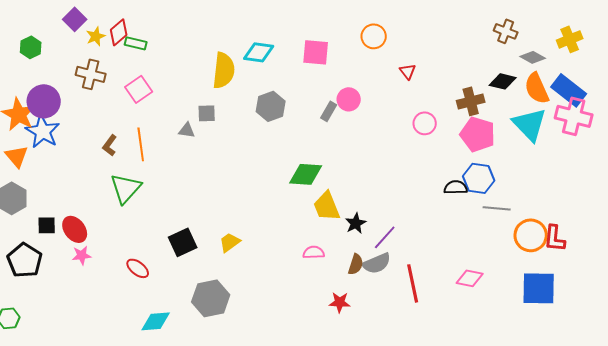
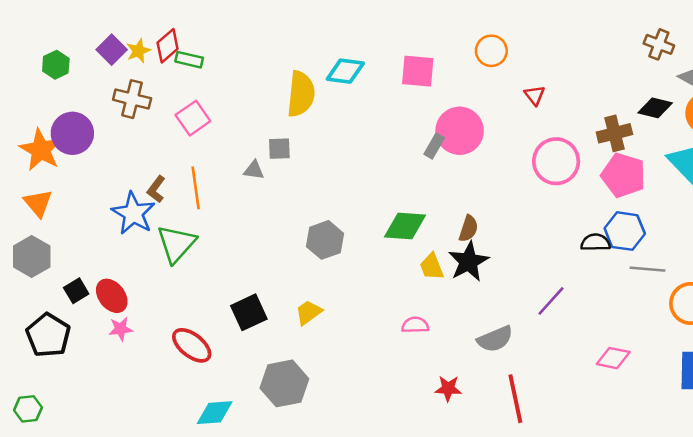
purple square: (75, 19) -> (112, 50), moved
pink circle: (349, 99) -> (460, 131), size x1.6
gray hexagon: (271, 106) -> (325, 240), moved
pink circle: (425, 123) -> (556, 161), size x1.6
blue star: (43, 131) -> (133, 213), moved
yellow trapezoid: (327, 206) -> (432, 267), size x0.7
black star: (356, 223) -> (468, 262), moved, size x1.5
black square: (47, 225) -> (76, 291), turned -30
purple line: (385, 237) -> (551, 301), moved
brown semicircle: (356, 264) -> (468, 229), moved
red ellipse: (138, 268) -> (192, 345), size x1.4
red line: (413, 283) -> (515, 399), moved

